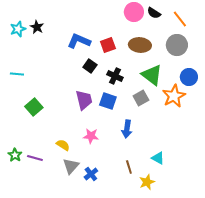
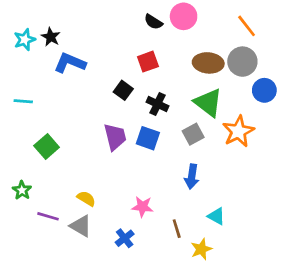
black semicircle: (154, 13) -> (153, 22), moved
blue L-shape: (79, 41) -> (70, 63), moved
brown ellipse: (140, 45) -> (208, 63), moved
blue circle: (189, 77) -> (264, 90), moved
blue arrow: (127, 129) -> (192, 177), moved
pink star: (91, 136) -> (142, 207), moved
green star: (15, 155) -> (22, 190), moved
gray triangle: (71, 166) -> (81, 226), moved, turned -42

